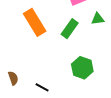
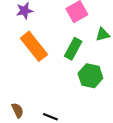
green hexagon: (82, 68) -> (90, 76), moved

